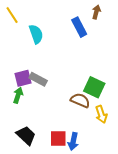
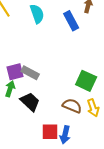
cyan semicircle: (36, 34) -> (37, 14), moved
brown semicircle: (80, 100) -> (72, 106), moved
black trapezoid: (26, 135) -> (30, 102), moved

